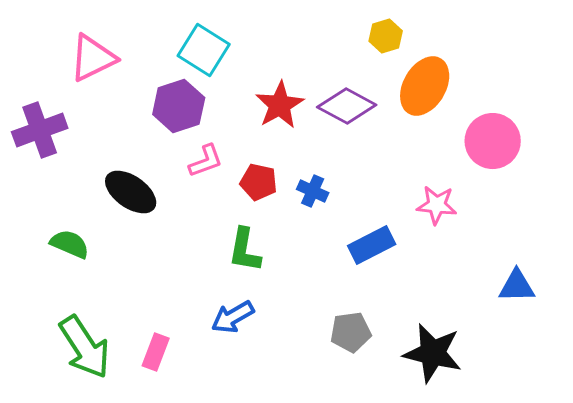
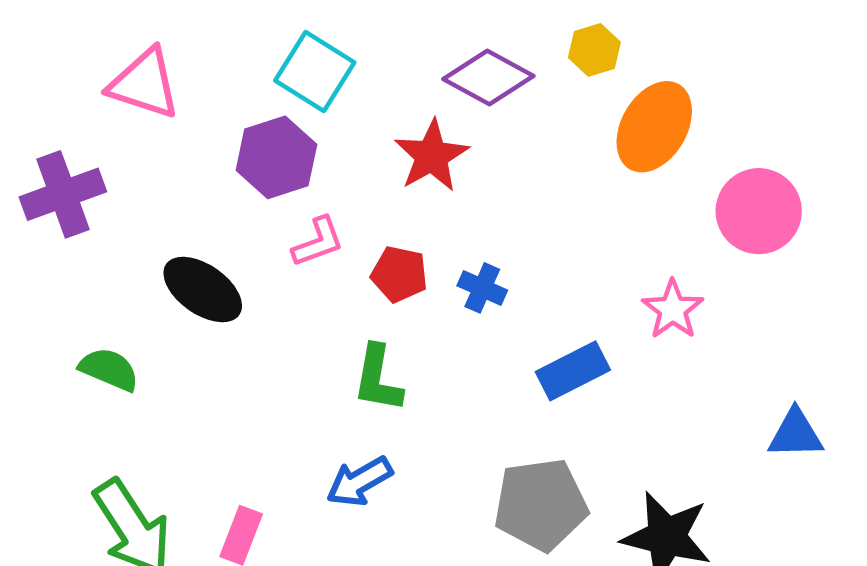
pink triangle: (93, 58) -> (144, 84), turned 44
purple diamond: (347, 106) -> (488, 78), moved
pink star: (437, 205) -> (673, 309), turned 30
gray pentagon: (351, 332) -> (541, 505), size x1.5

